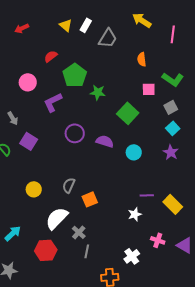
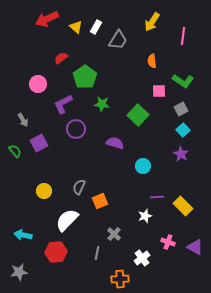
yellow arrow: (142, 20) -> (152, 22), turned -90
red arrow: (22, 28) -> (47, 19), moved, size x1.6
green star: (98, 92) -> (102, 104), moved
purple circle: (75, 133) -> (76, 129), moved
purple square: (29, 141) -> (39, 143), turned 30
cyan circle: (134, 152) -> (143, 166), moved
gray cross: (79, 232) -> (114, 234), moved
cyan arrow: (13, 233) -> (23, 235), turned -126

